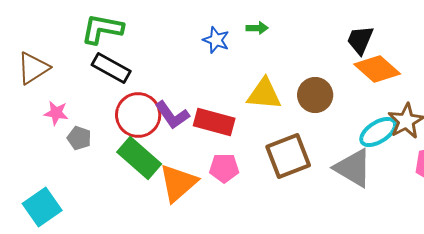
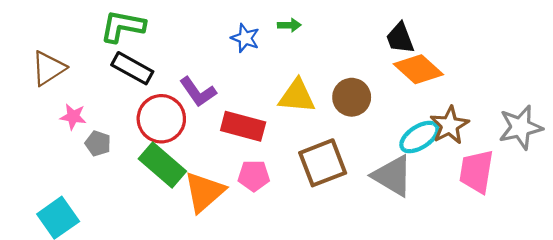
black trapezoid: (360, 40) -> (400, 38), turned -44
purple L-shape: (172, 115) -> (198, 92), moved

